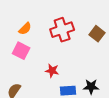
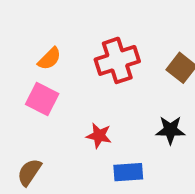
black star: (91, 87) -> (170, 130), moved

